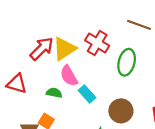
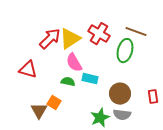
brown line: (139, 25) -> (136, 32), moved
green semicircle: (54, 93) -> (68, 82), moved
cyan rectangle: (87, 94) -> (90, 79), turned -35

